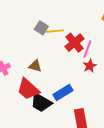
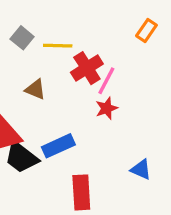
gray square: (41, 28) -> (22, 38), moved
brown triangle: (35, 66) -> (35, 89), moved

